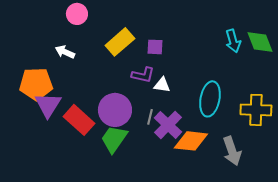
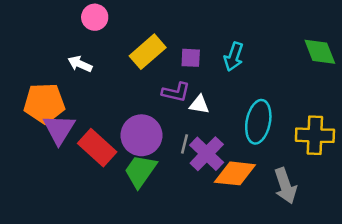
cyan arrow: (233, 41) -> (234, 57), moved, turned 35

